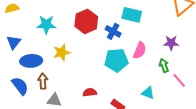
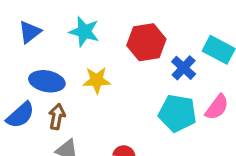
blue triangle: (14, 42) -> (30, 32), moved
blue semicircle: (20, 86) -> (20, 115), turned 72

